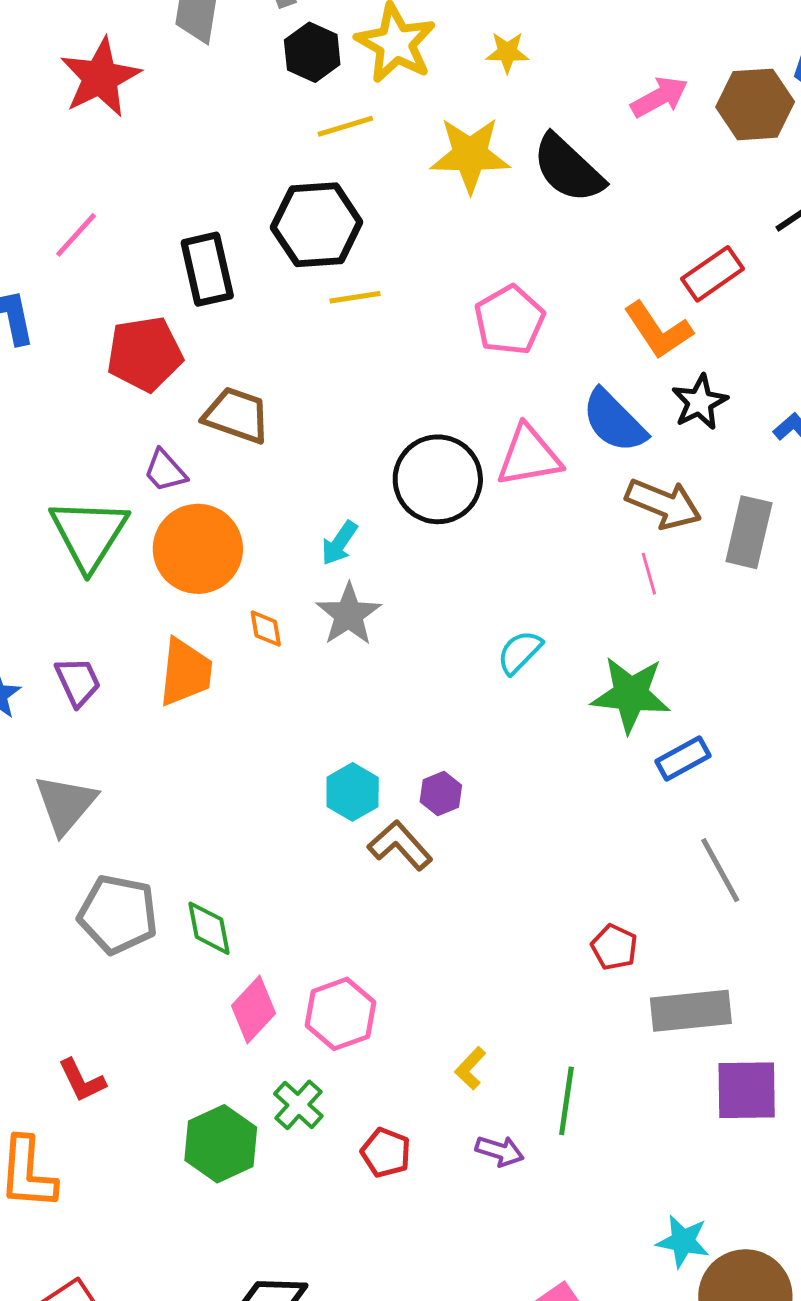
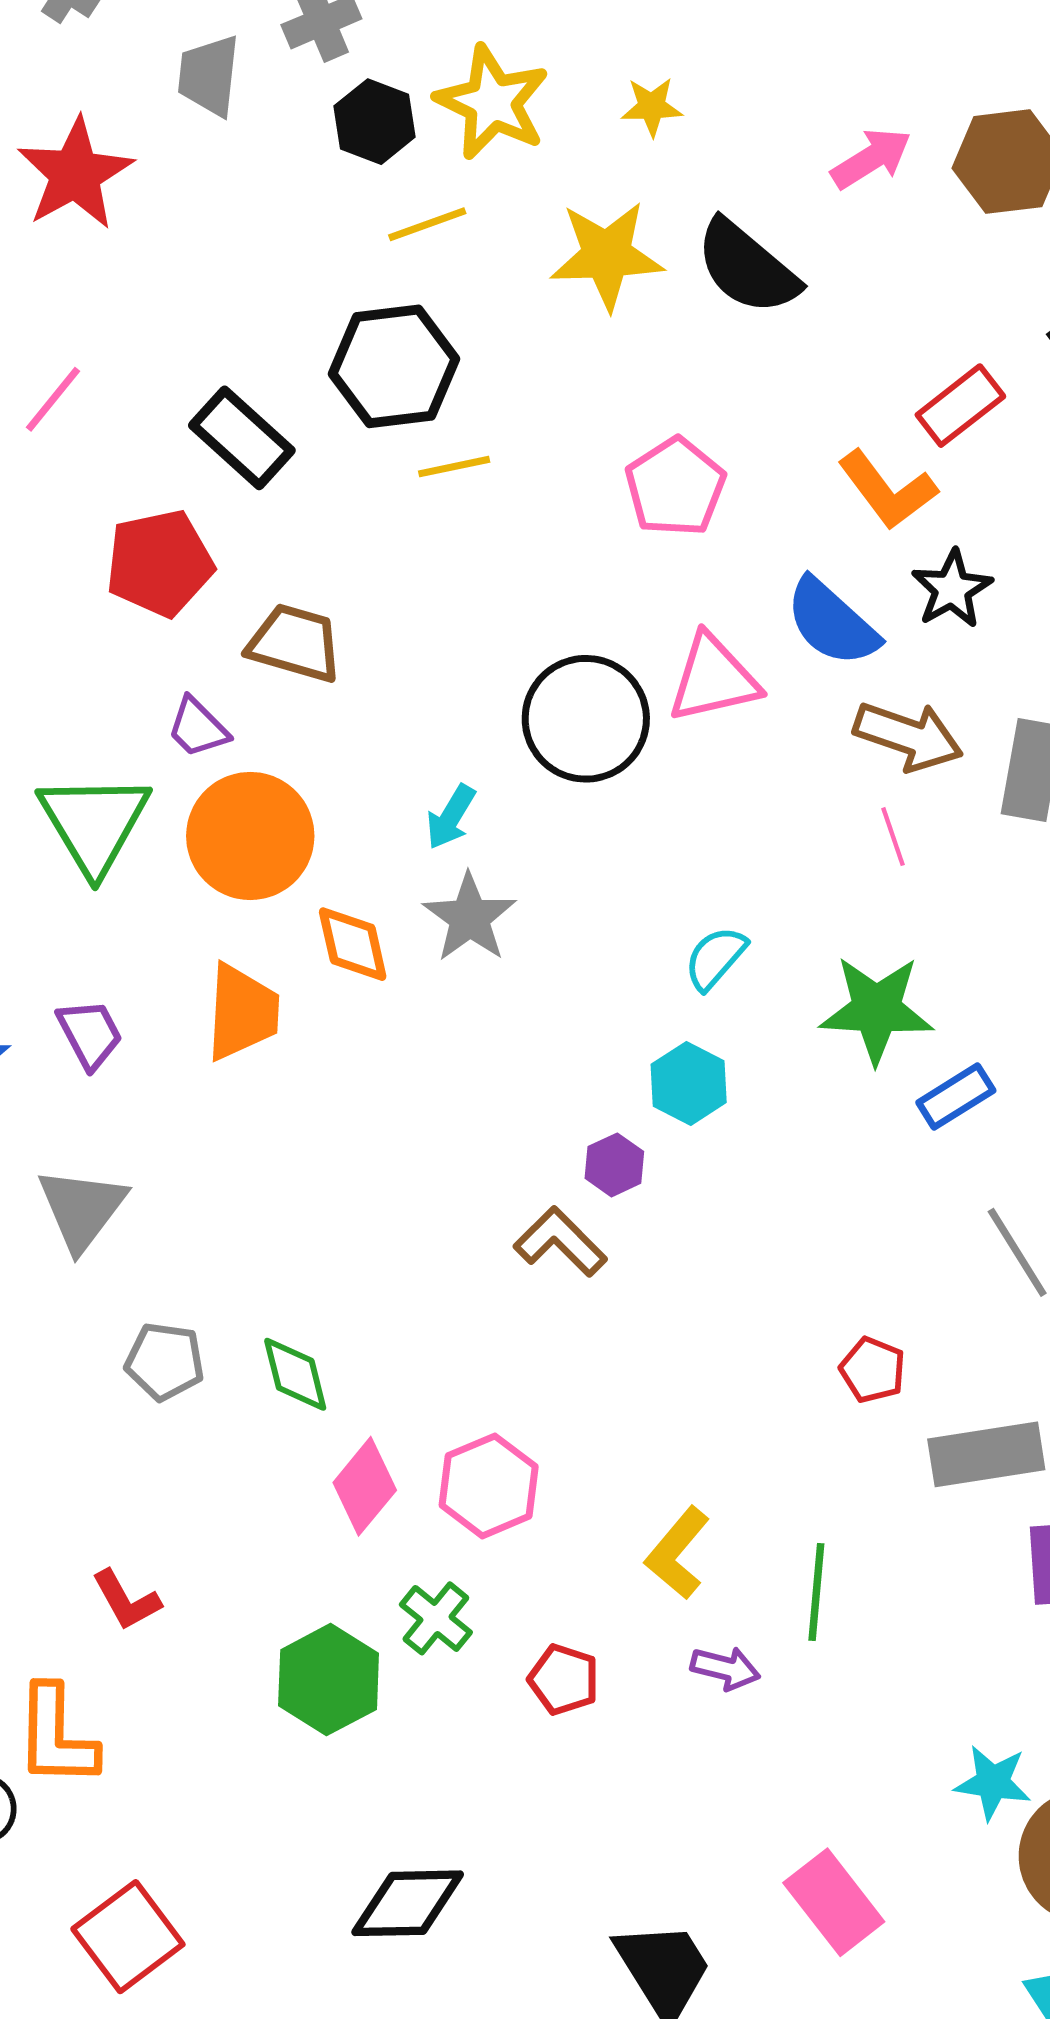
black rectangle: (207, 269) -> (242, 438), turned -32
orange diamond: (266, 629) -> (353, 944), size x1.5
cyan hexagon: (353, 792) -> (689, 1083), moved
gray pentagon: (118, 914) -> (165, 1361), size x0.7
yellow L-shape: (470, 1068) -> (677, 1553), size x1.5

